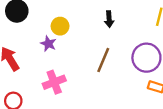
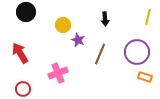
purple star: (48, 44) -> (78, 40), moved

